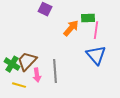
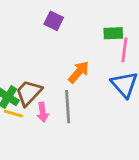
orange arrow: (71, 28) -> (79, 72), moved
yellow line: (19, 85) -> (14, 114), moved

